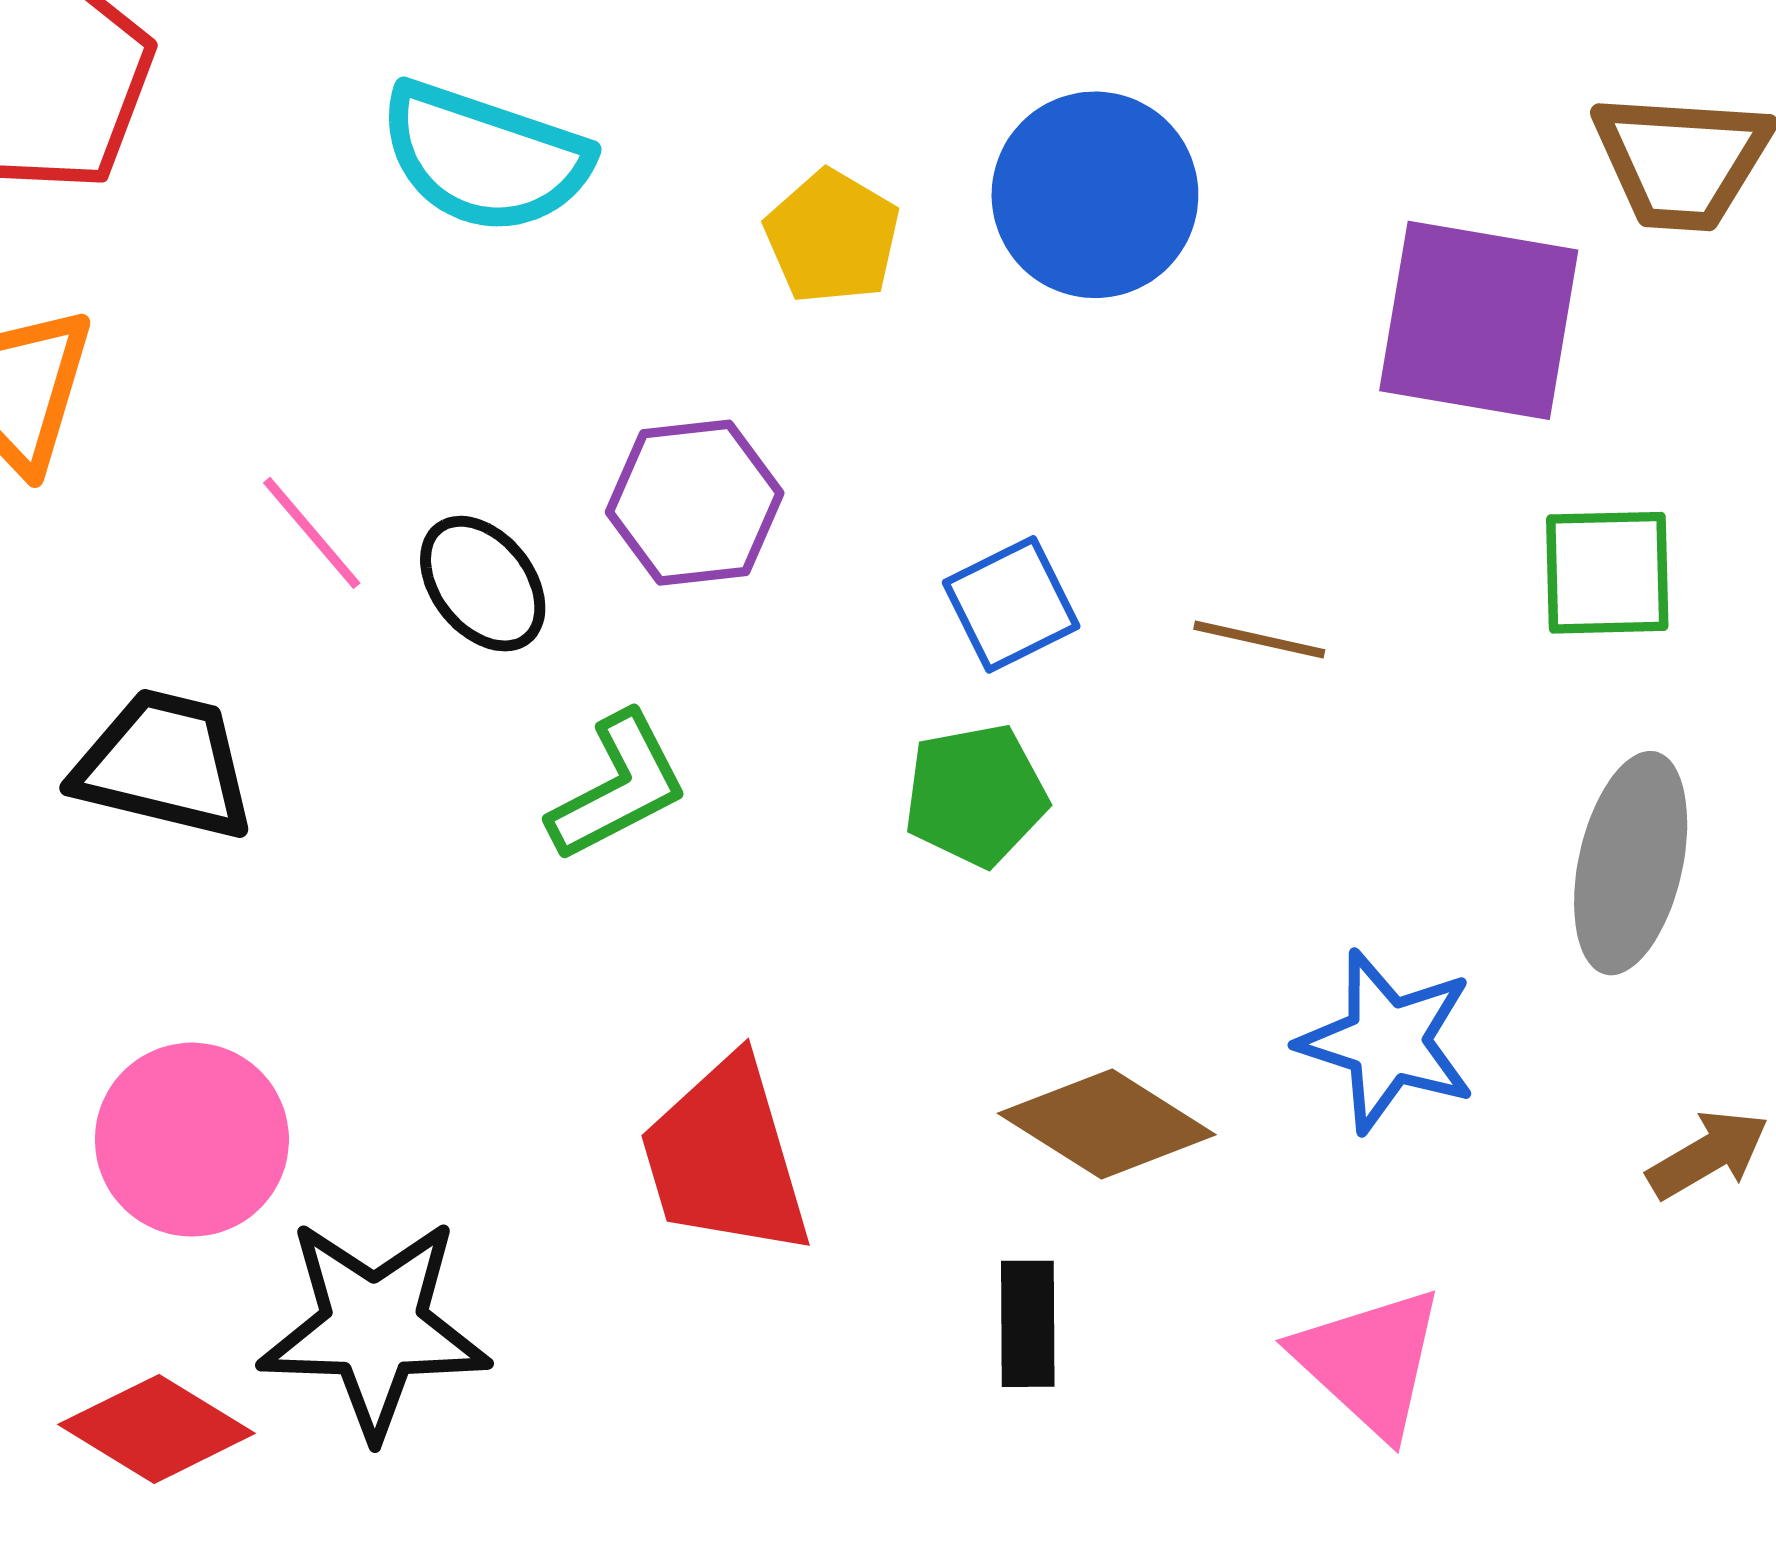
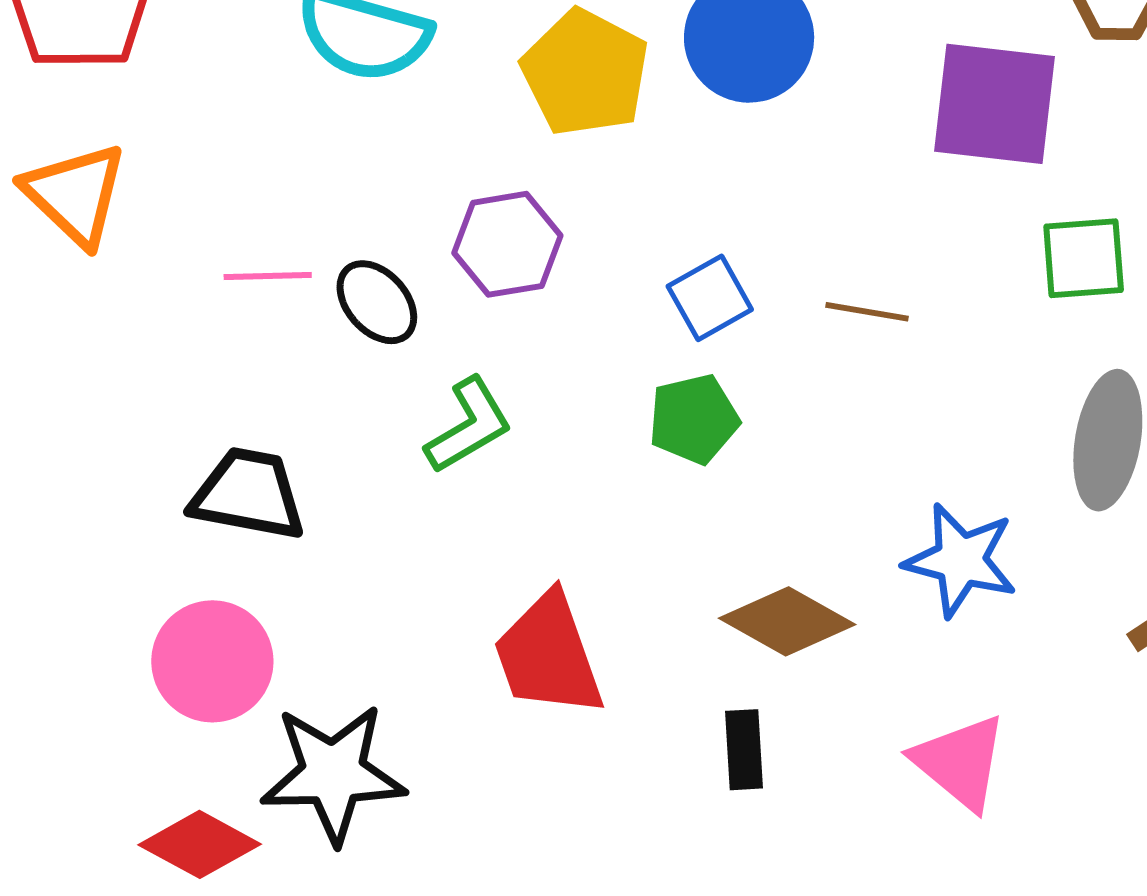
yellow pentagon: (832, 237) -> (585, 73), size x1.5
pink line: (312, 533) -> (268, 276), turned -48
black trapezoid: (164, 765) -> (248, 494), moved

